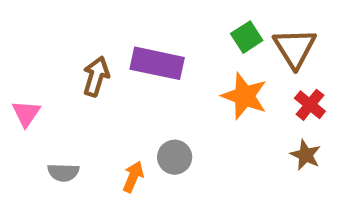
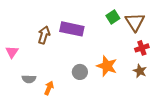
orange star: (244, 96) -> (107, 66), moved
red cross: (310, 105) -> (142, 48), turned 32
orange arrow: (133, 177) -> (49, 88), moved

